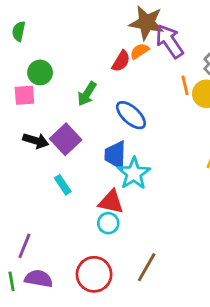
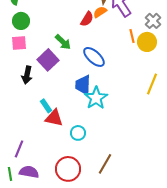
green circle: (40, 72) -> (21, 21), moved
green arrow: (87, 94) -> (63, 42), turned -78
purple square: (66, 139) -> (48, 60), moved
black arrow: (36, 141) -> (27, 75), turned 84
red triangle: (111, 202) -> (54, 118), moved

